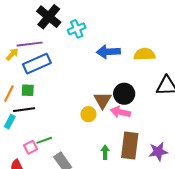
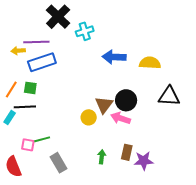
yellow arrow: (12, 54) -> (18, 51), turned -144
brown rectangle: (130, 145) -> (127, 152), size x0.6
pink square: (31, 147) -> (28, 145), turned 32
purple star: (158, 152) -> (144, 161), moved

